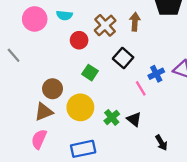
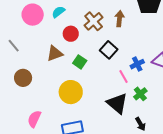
cyan semicircle: (64, 15) -> (58, 12), turned 136
brown circle: (53, 89) -> (23, 78), moved
brown triangle: (44, 112) -> (55, 53), moved
green cross: (112, 117) -> (140, 94), moved
black triangle: (134, 119) -> (117, 103), size x1.6

